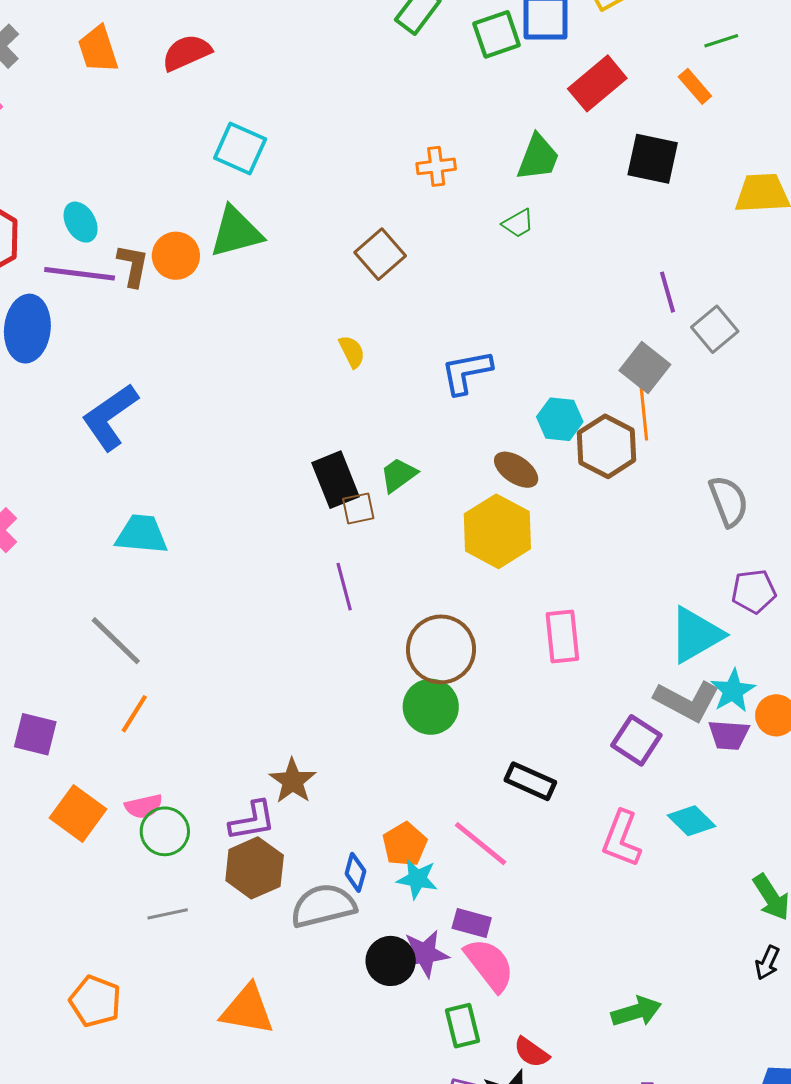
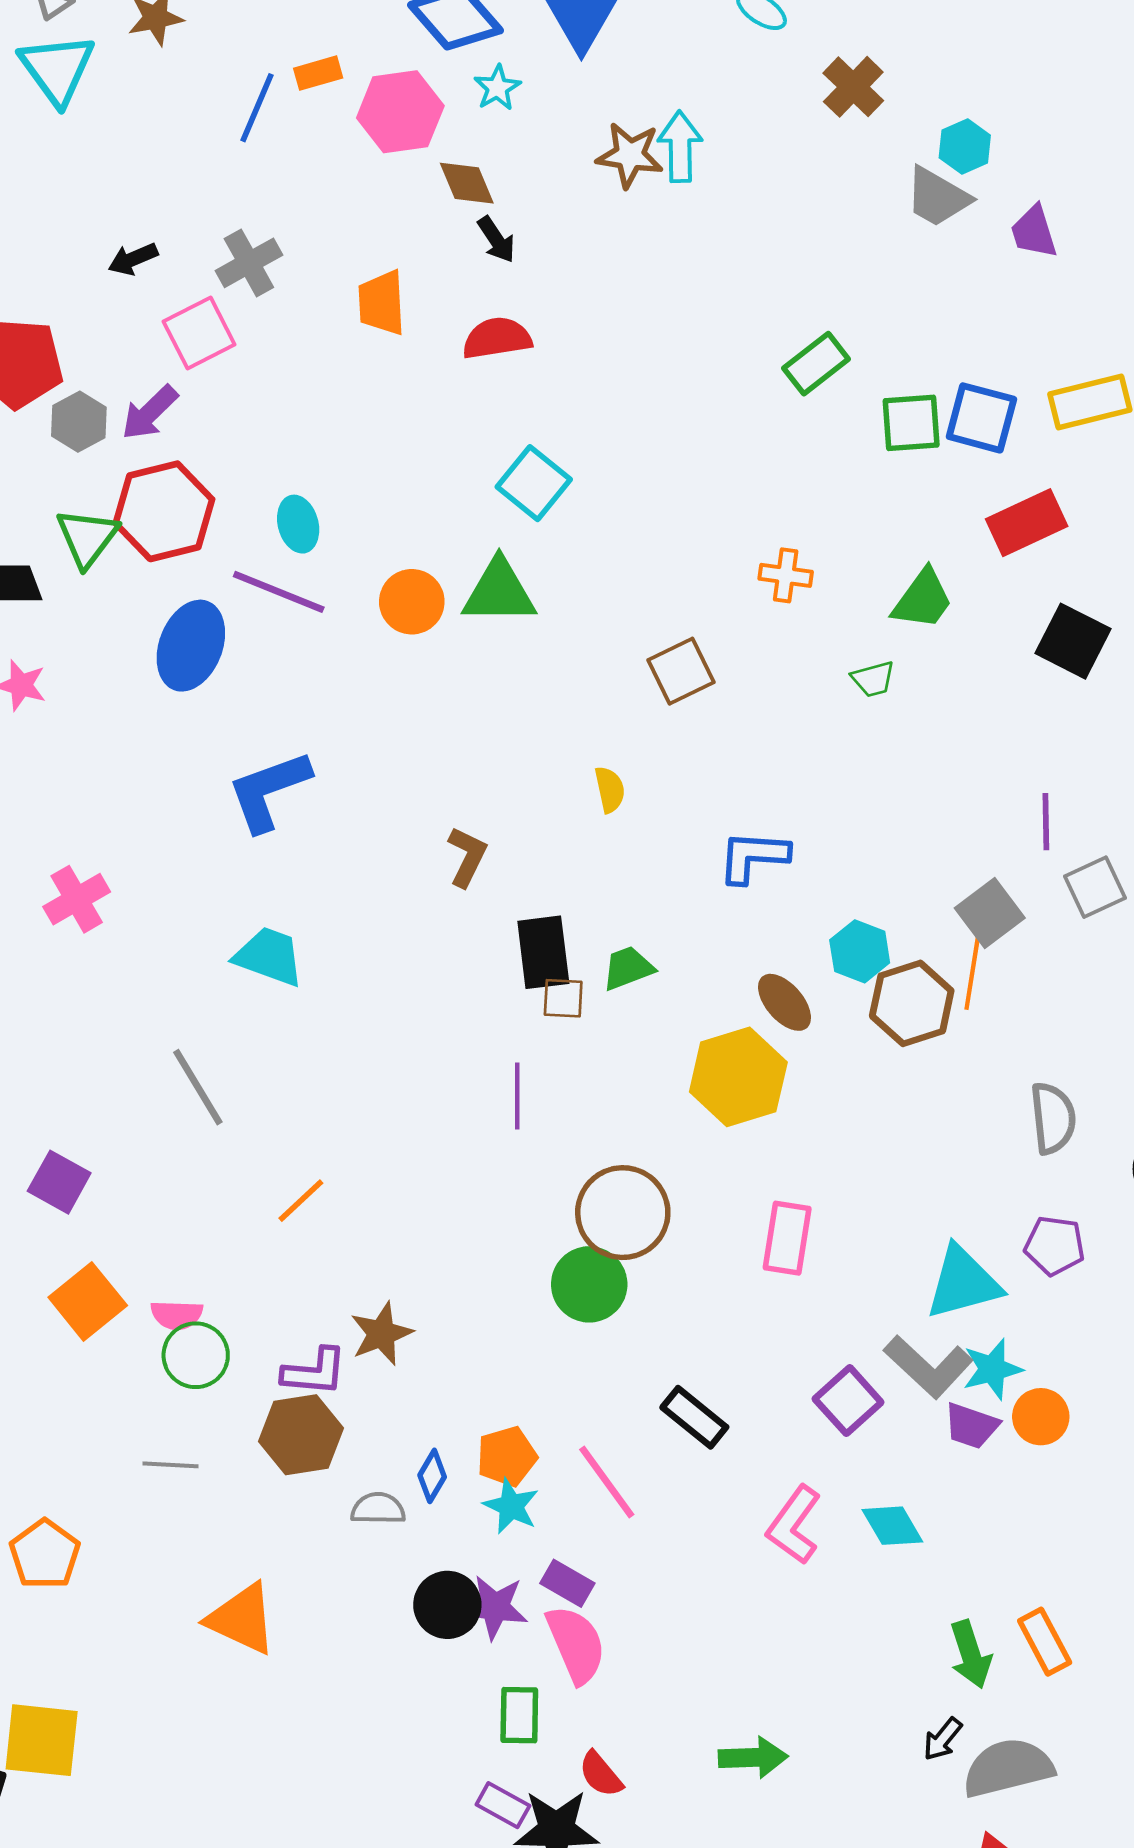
brown L-shape: (133, 265) -> (467, 857), moved
orange line: (134, 714) -> (301, 1201), moved
gray semicircle: (323, 906) -> (378, 1509), size x0.6

